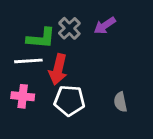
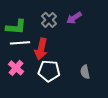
green L-shape: (41, 38) -> (16, 27), moved
pink cross: (23, 96) -> (16, 68), turned 35

